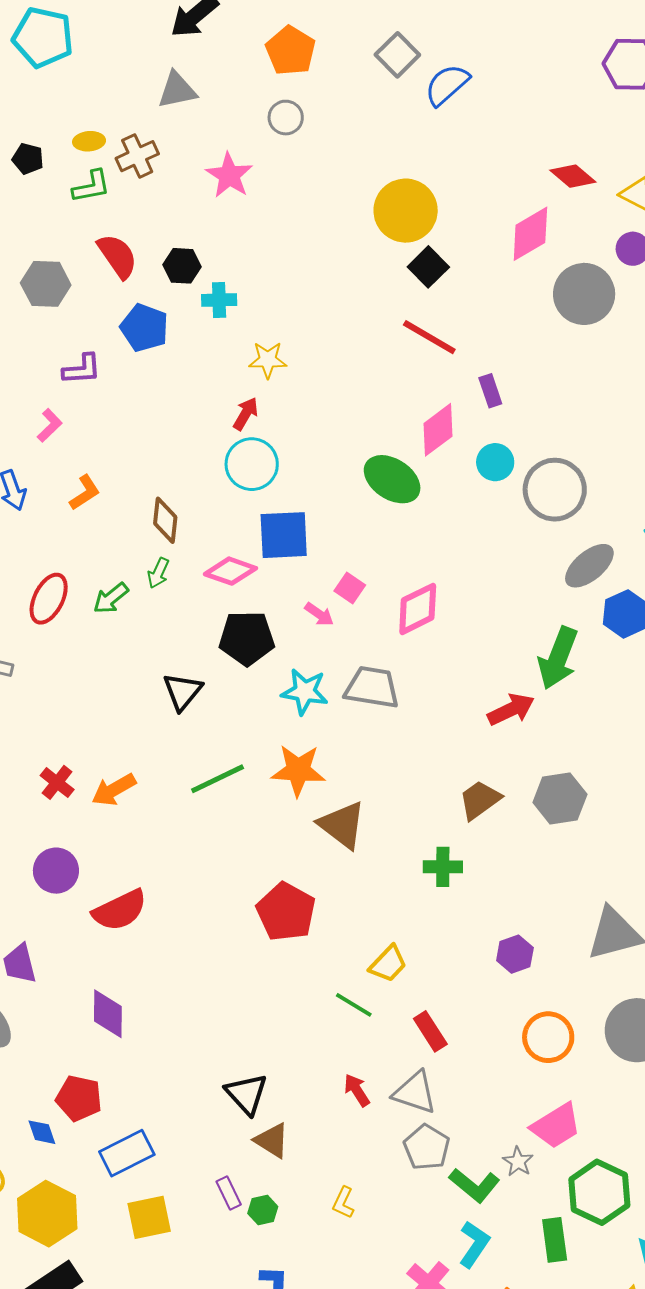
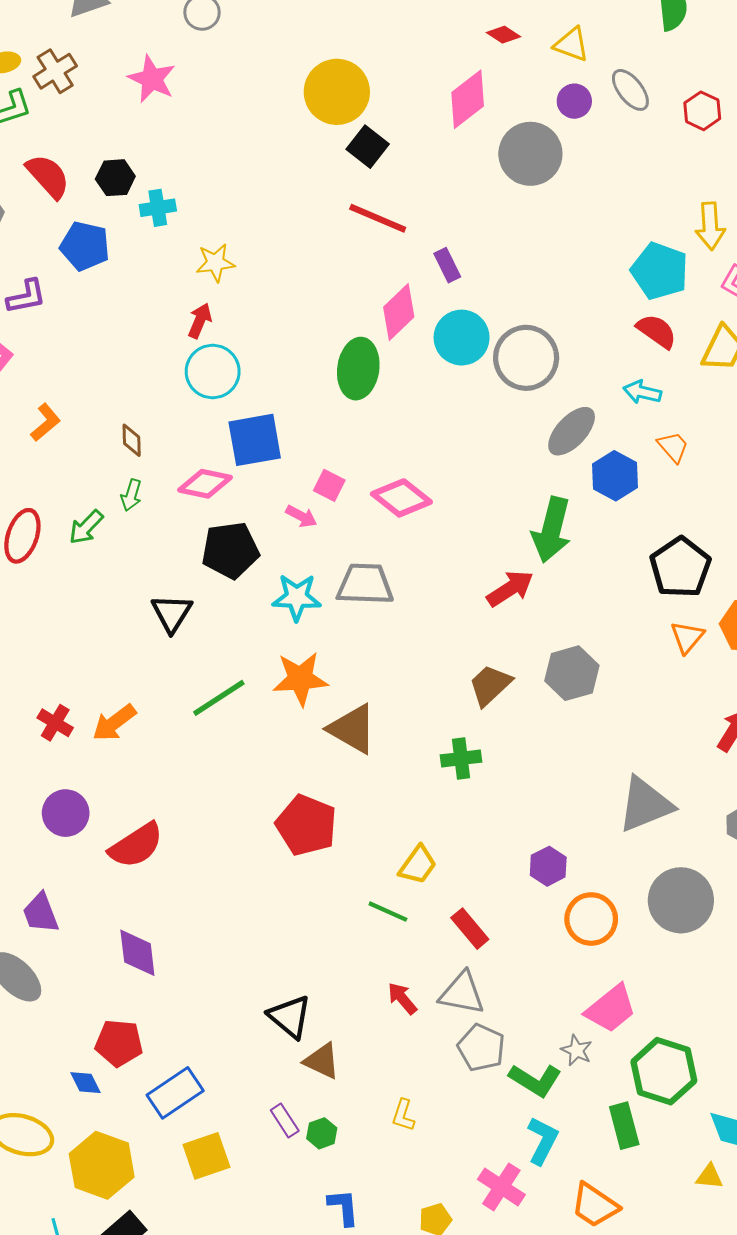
red diamond: (573, 176) -> (503, 35), size x0.7
cyan circle: (495, 462) -> (462, 338), size x1.4
green ellipse: (392, 479) -> (358, 369), turned 72
brown diamond: (165, 520) -> (132, 440), size x0.7
pink diamond: (418, 609) -> (401, 498), turned 72
purple hexagon: (515, 954) -> (548, 866), moved

